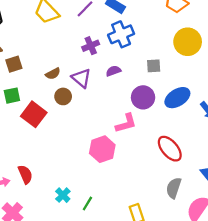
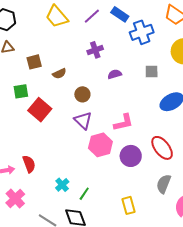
blue cross: (121, 34) -> (142, 32), moved
brown square: (14, 64) -> (34, 62), moved
purple triangle: (81, 78) -> (83, 120), moved
brown circle: (63, 96) -> (82, 94), moved
purple circle: (143, 97) -> (131, 156), moved

